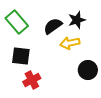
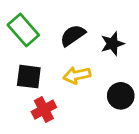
black star: (77, 20) -> (112, 44), moved
yellow arrow: (70, 43) -> (77, 75), moved

